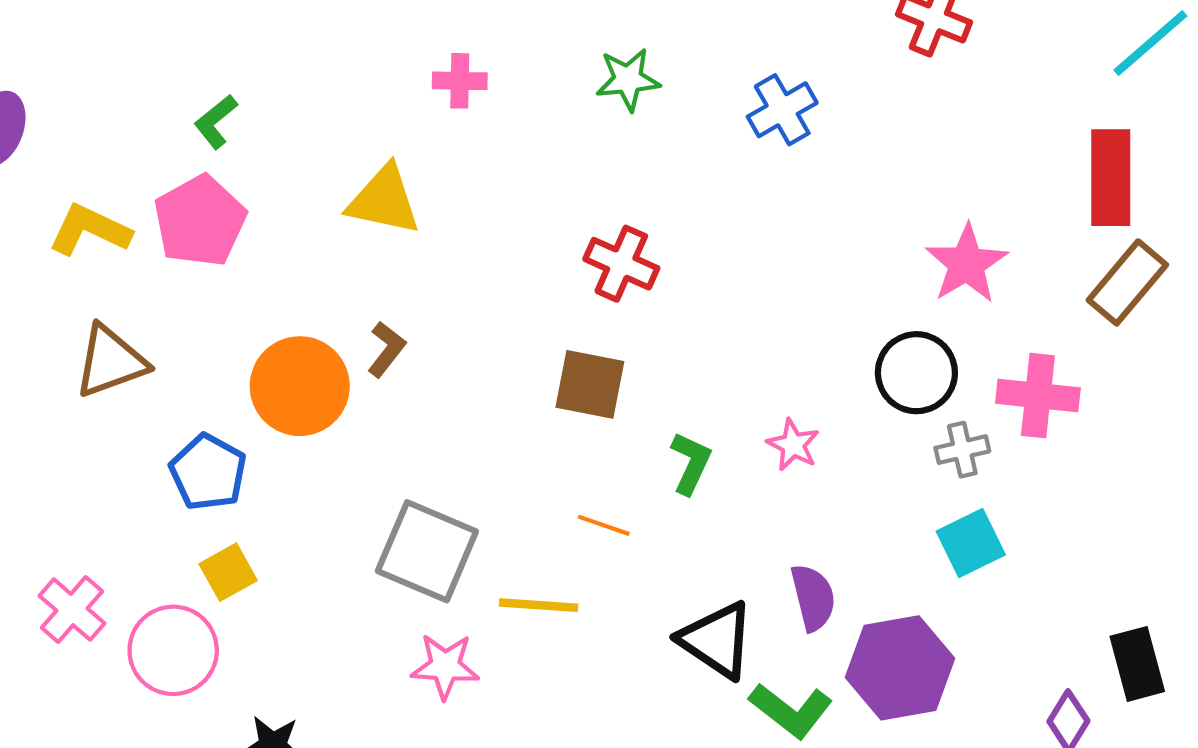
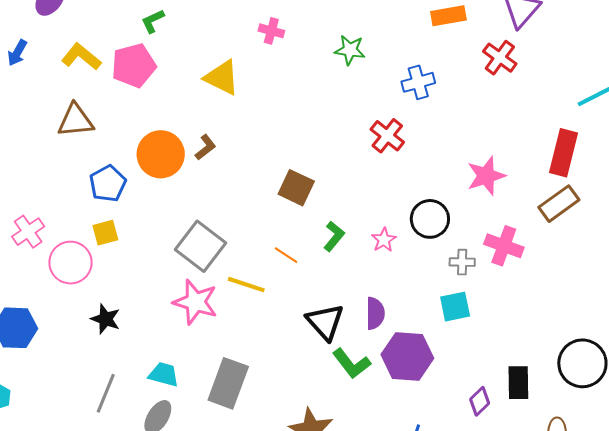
red cross: (621, 264) -> (387, 136), moved
black circle: (916, 373) -> (430, 219), moved
pink star: (445, 666) -> (195, 302), size x1.4

